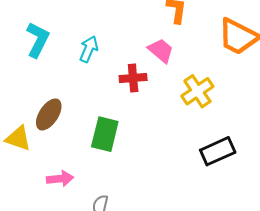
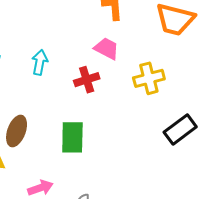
yellow cross: (197, 91) -> (149, 78), turned 32

